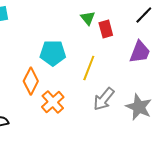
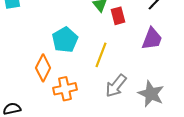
cyan pentagon: (53, 53) -> (65, 40), turned -30
orange cross: (53, 102) -> (65, 89), turned 30

